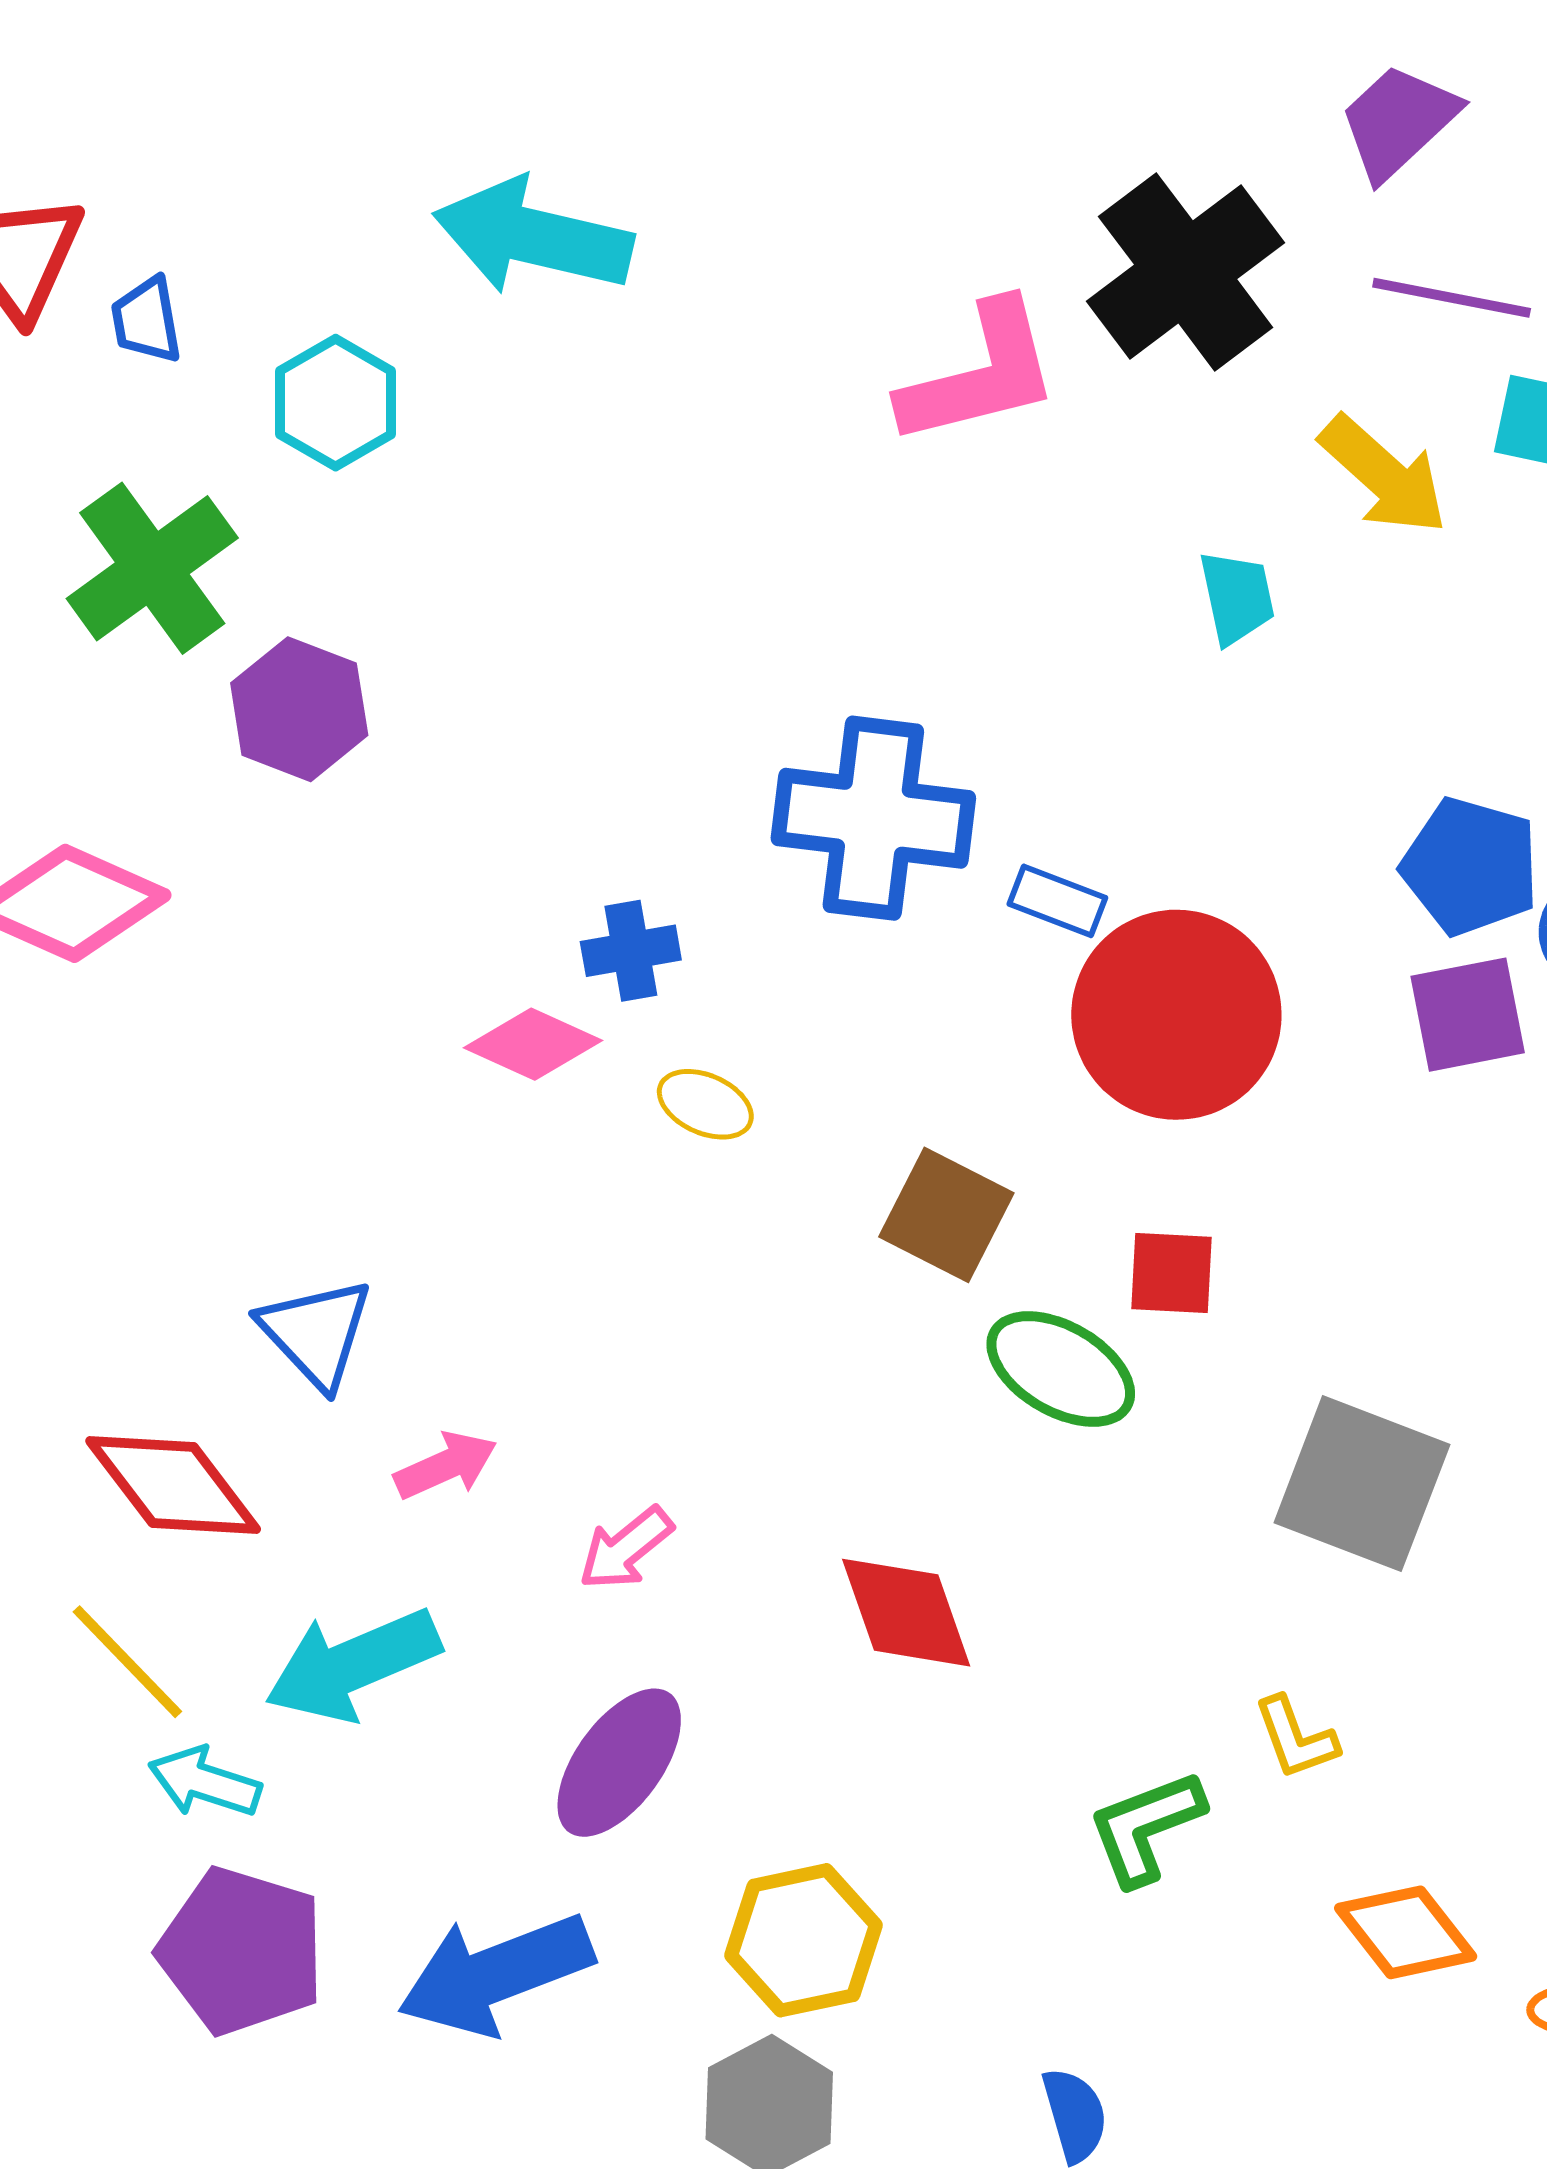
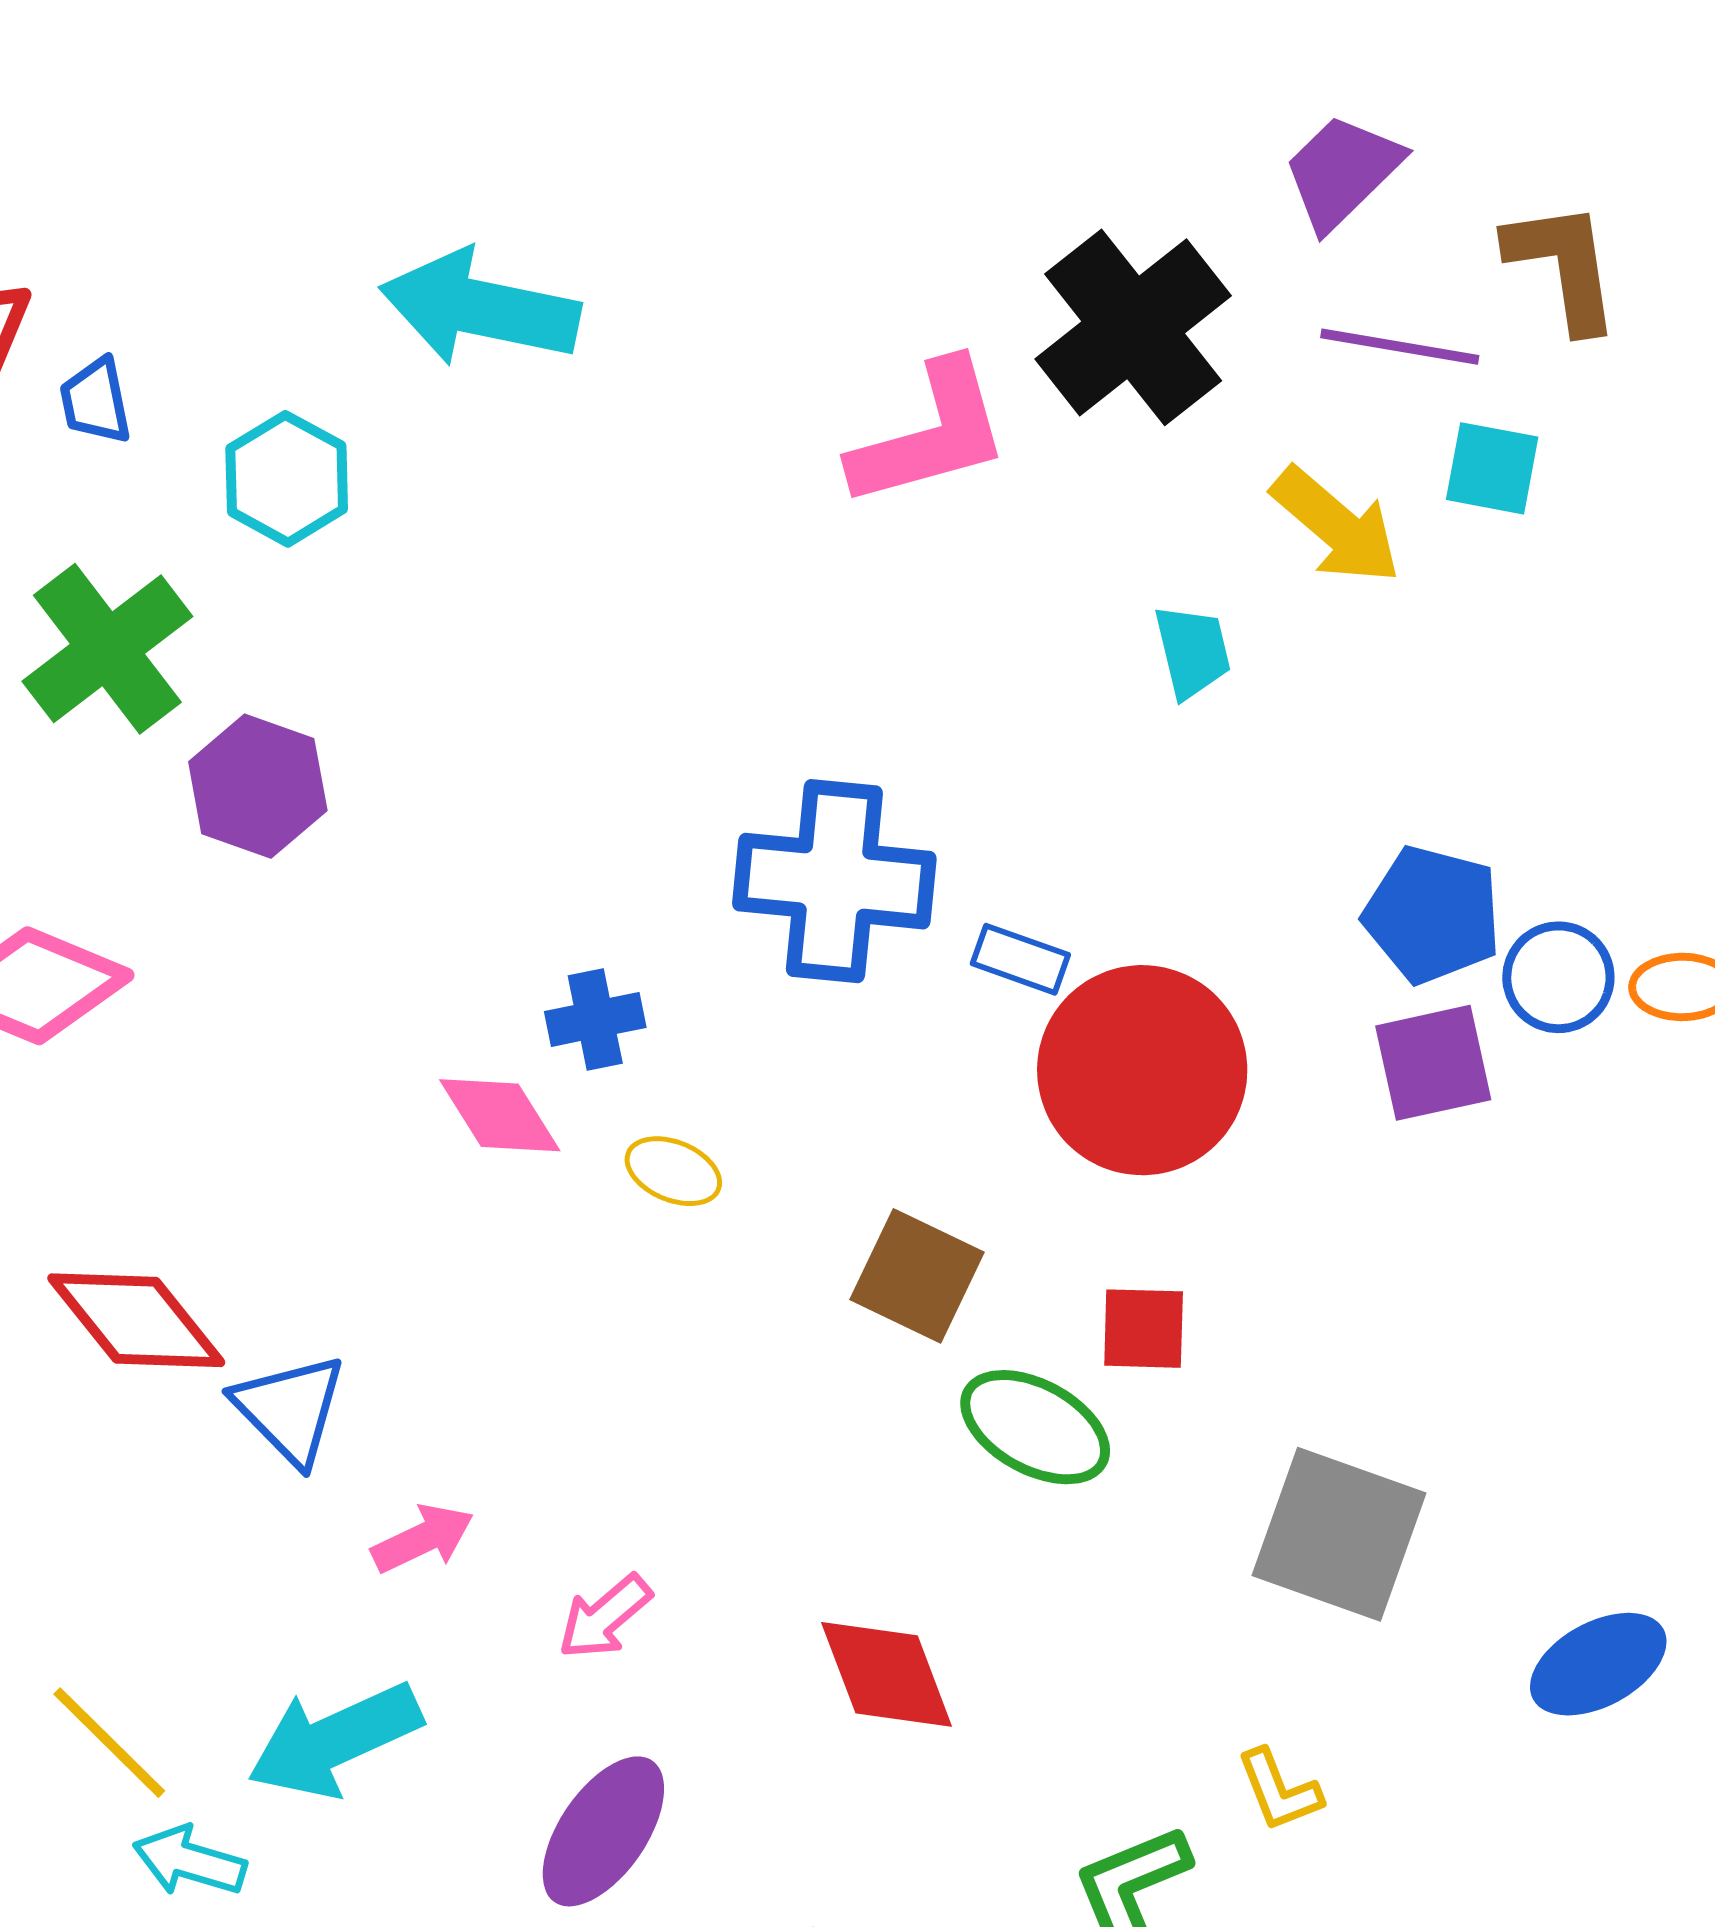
pink diamond: (533, 1044) -> (500, 1115), turned 35
red diamond: (173, 1485) -> (136, 1320), moved

